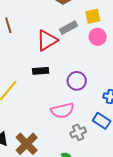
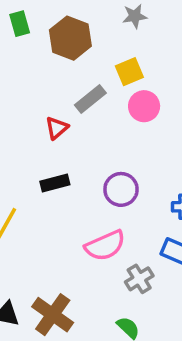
red triangle: (47, 40) -> (57, 128), size x0.6

